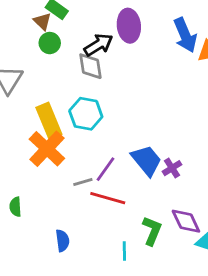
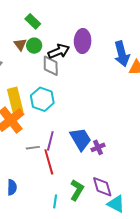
brown triangle: (42, 21) -> (20, 45), moved
green circle: (50, 43) -> (34, 46), moved
purple line: (105, 169) -> (50, 141), turned -30
red line: (108, 198) -> (49, 162), turned 50

